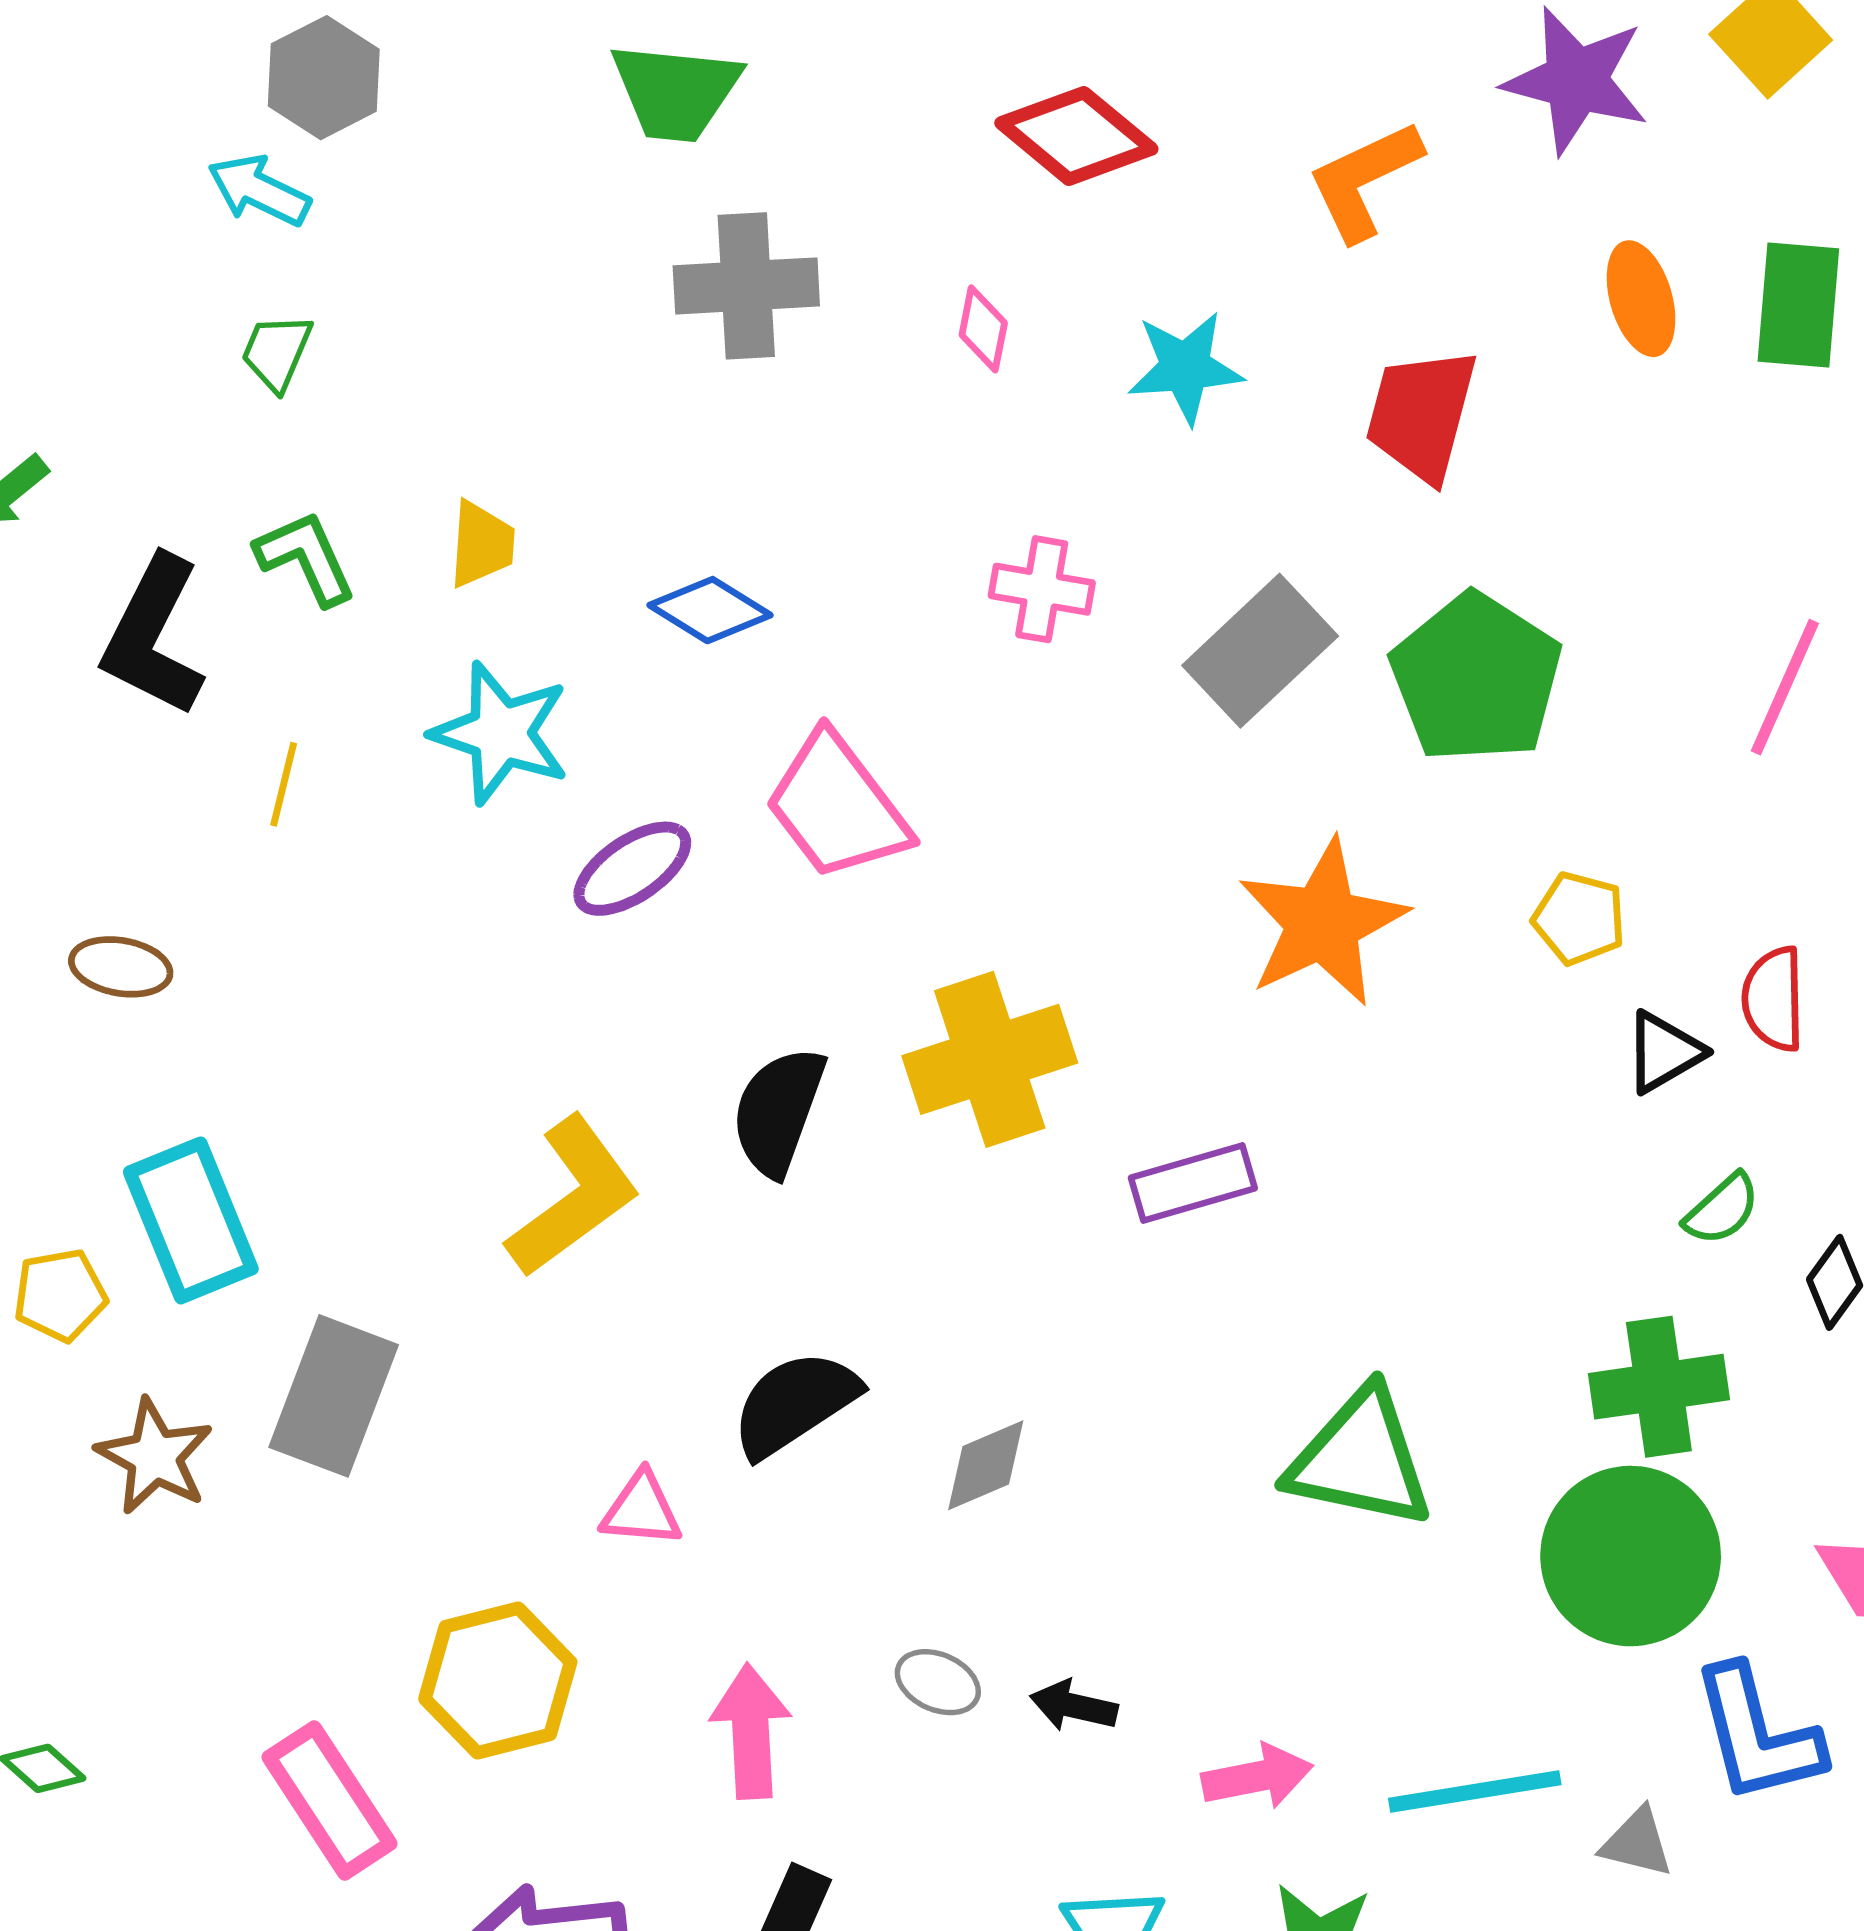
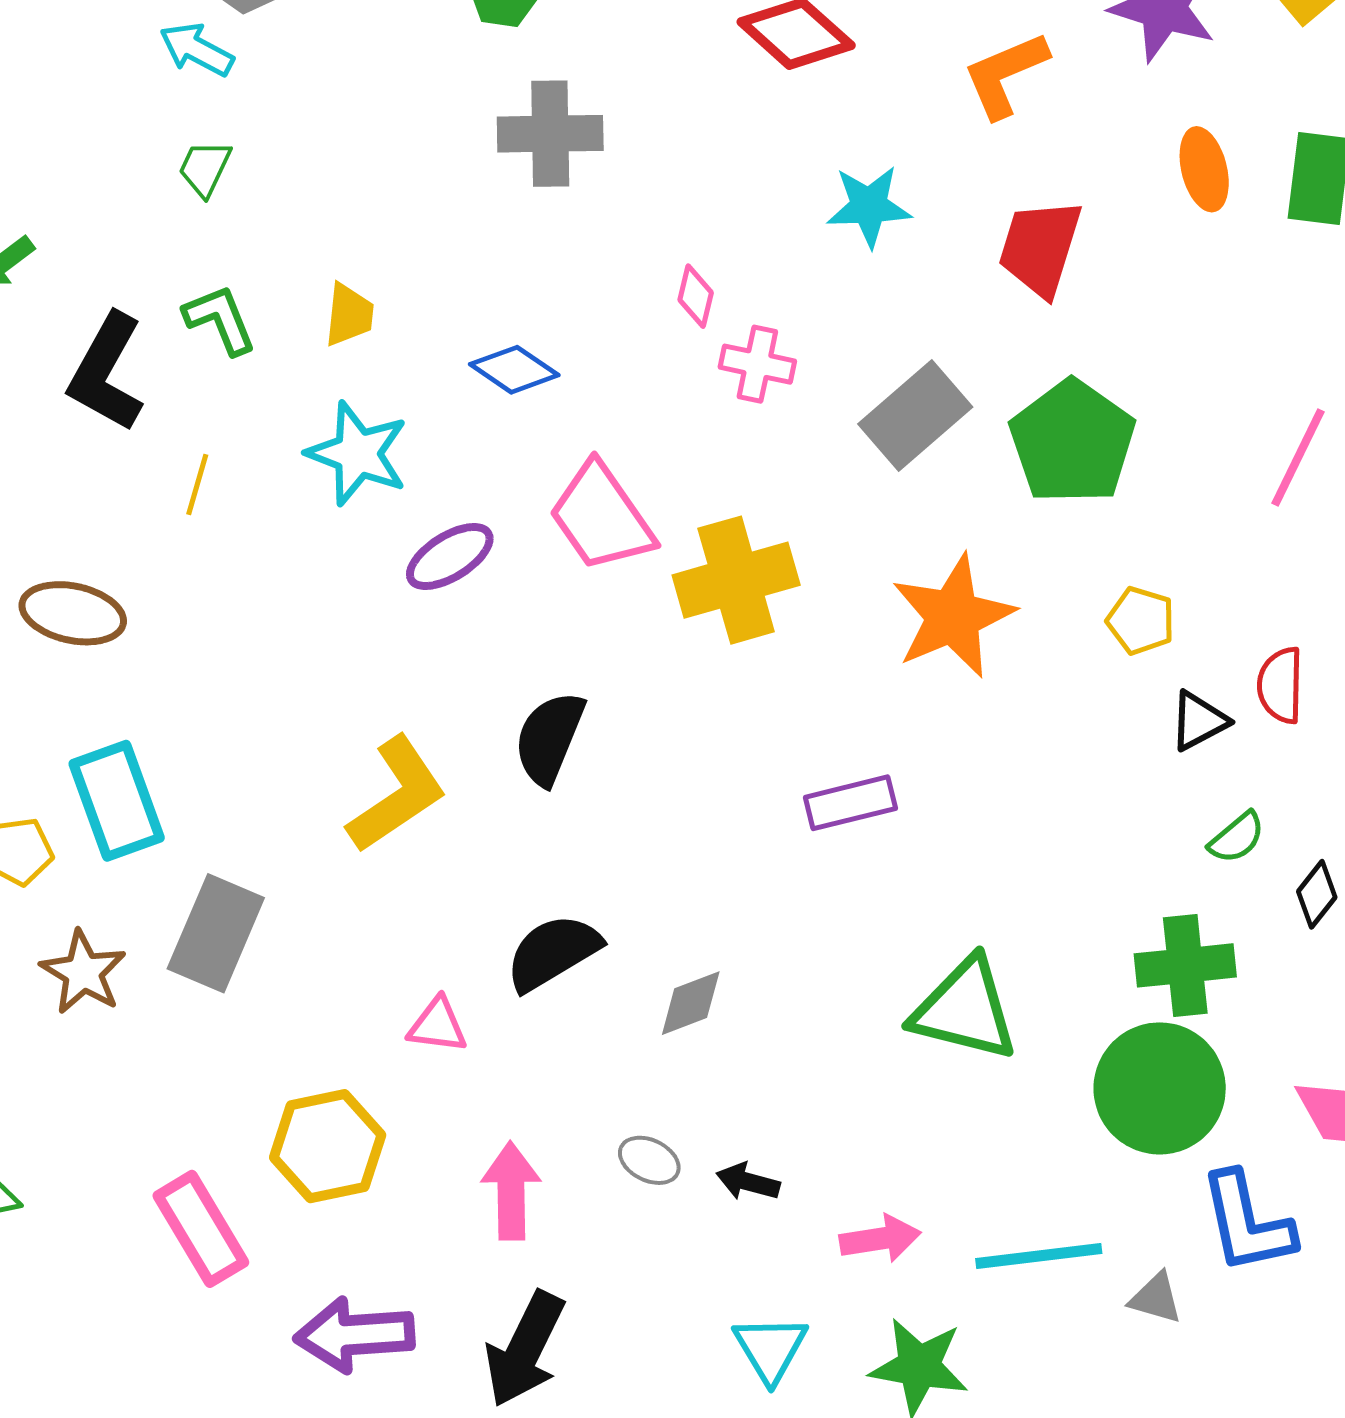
pink diamond: (983, 329) -> (696, 296), moved
brown ellipse: (121, 967) -> (73, 613), size x1.4
yellow cross: (990, 1059) -> (736, 580), moved

